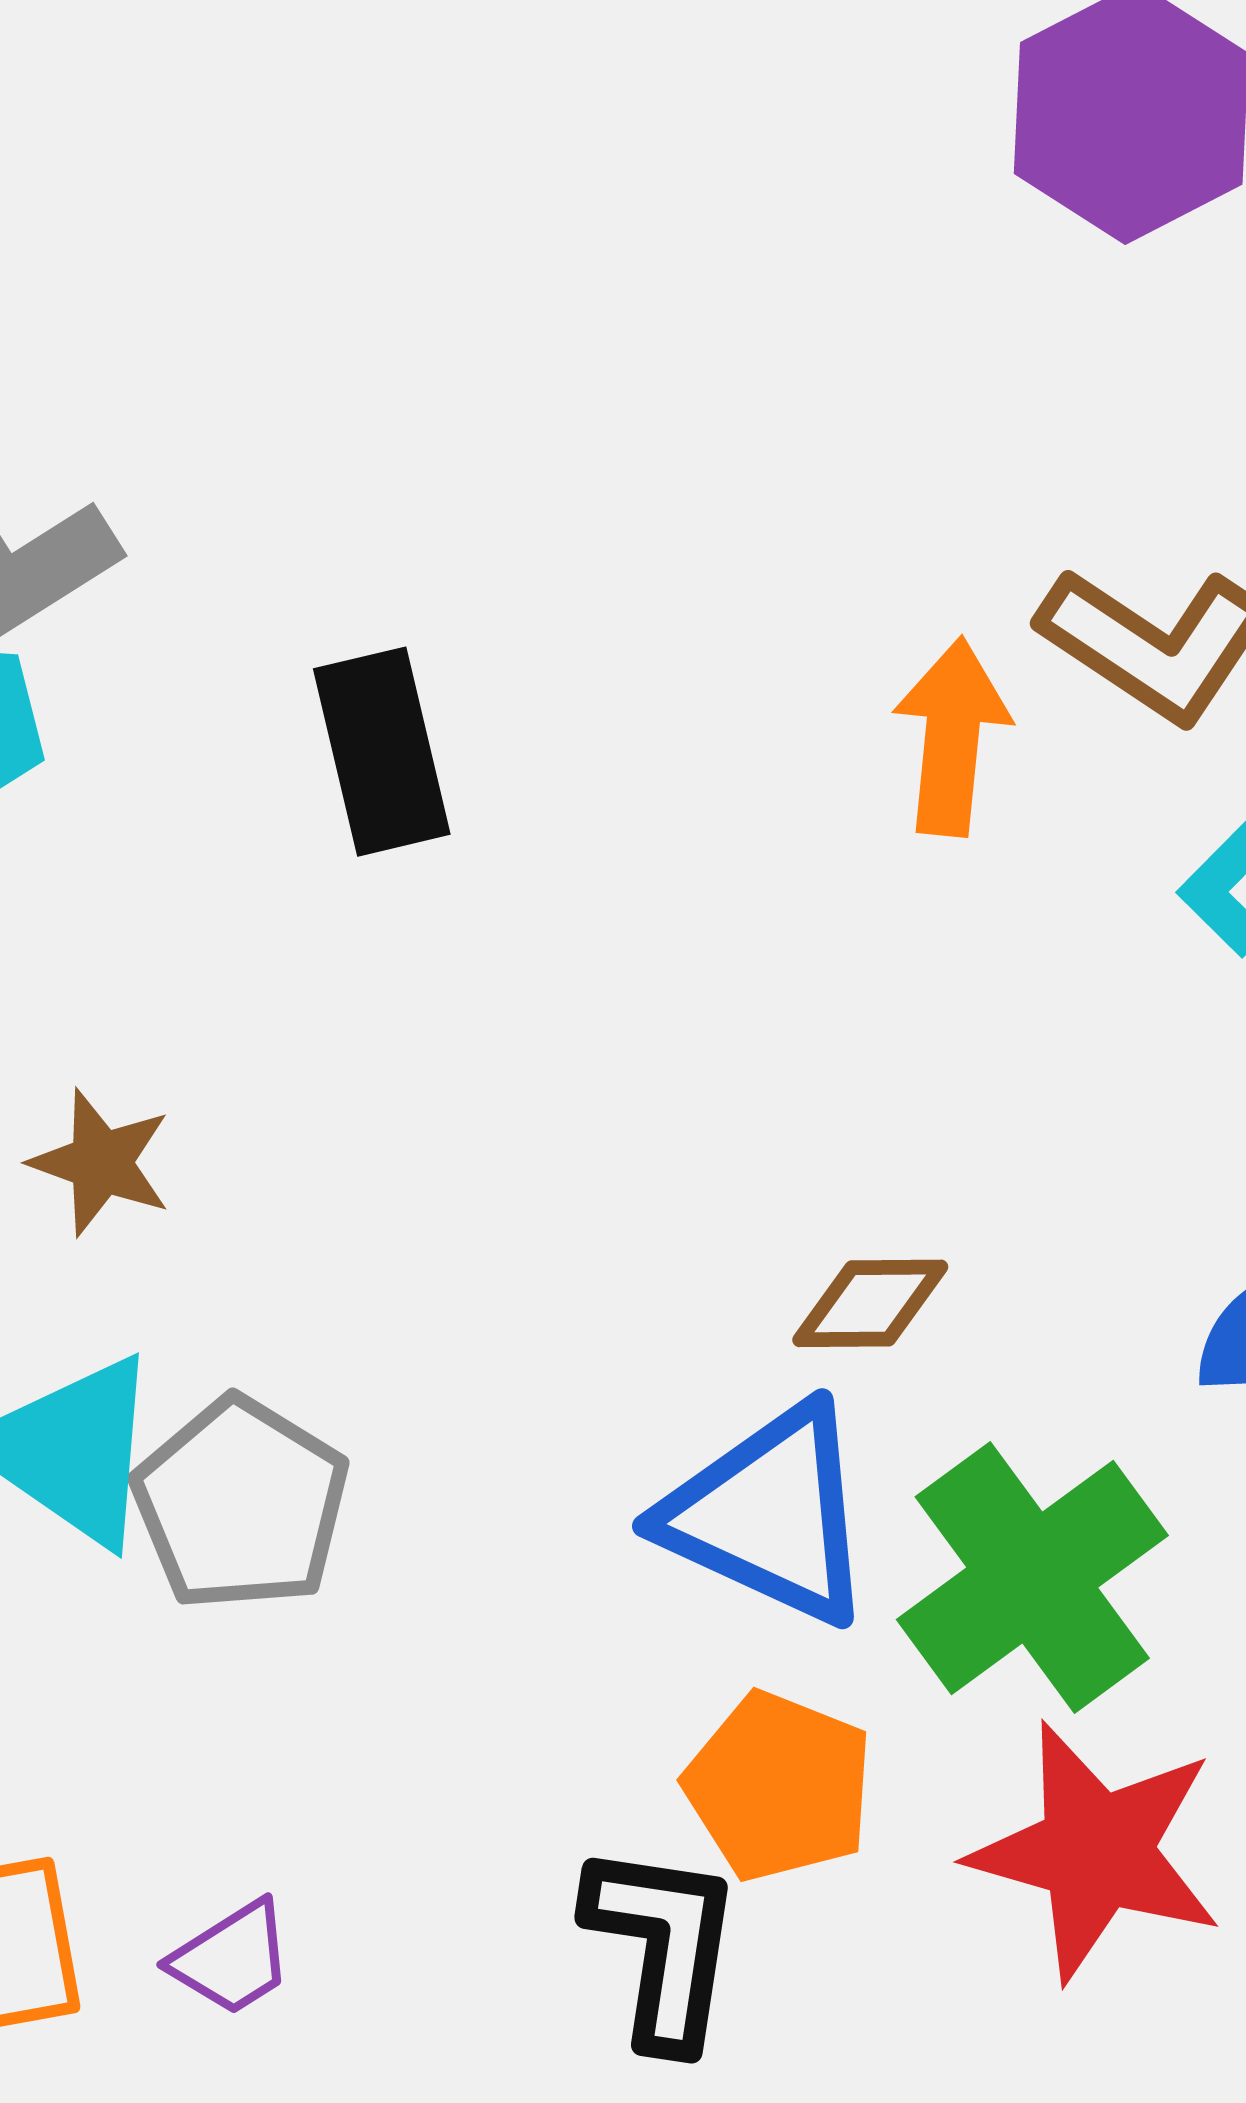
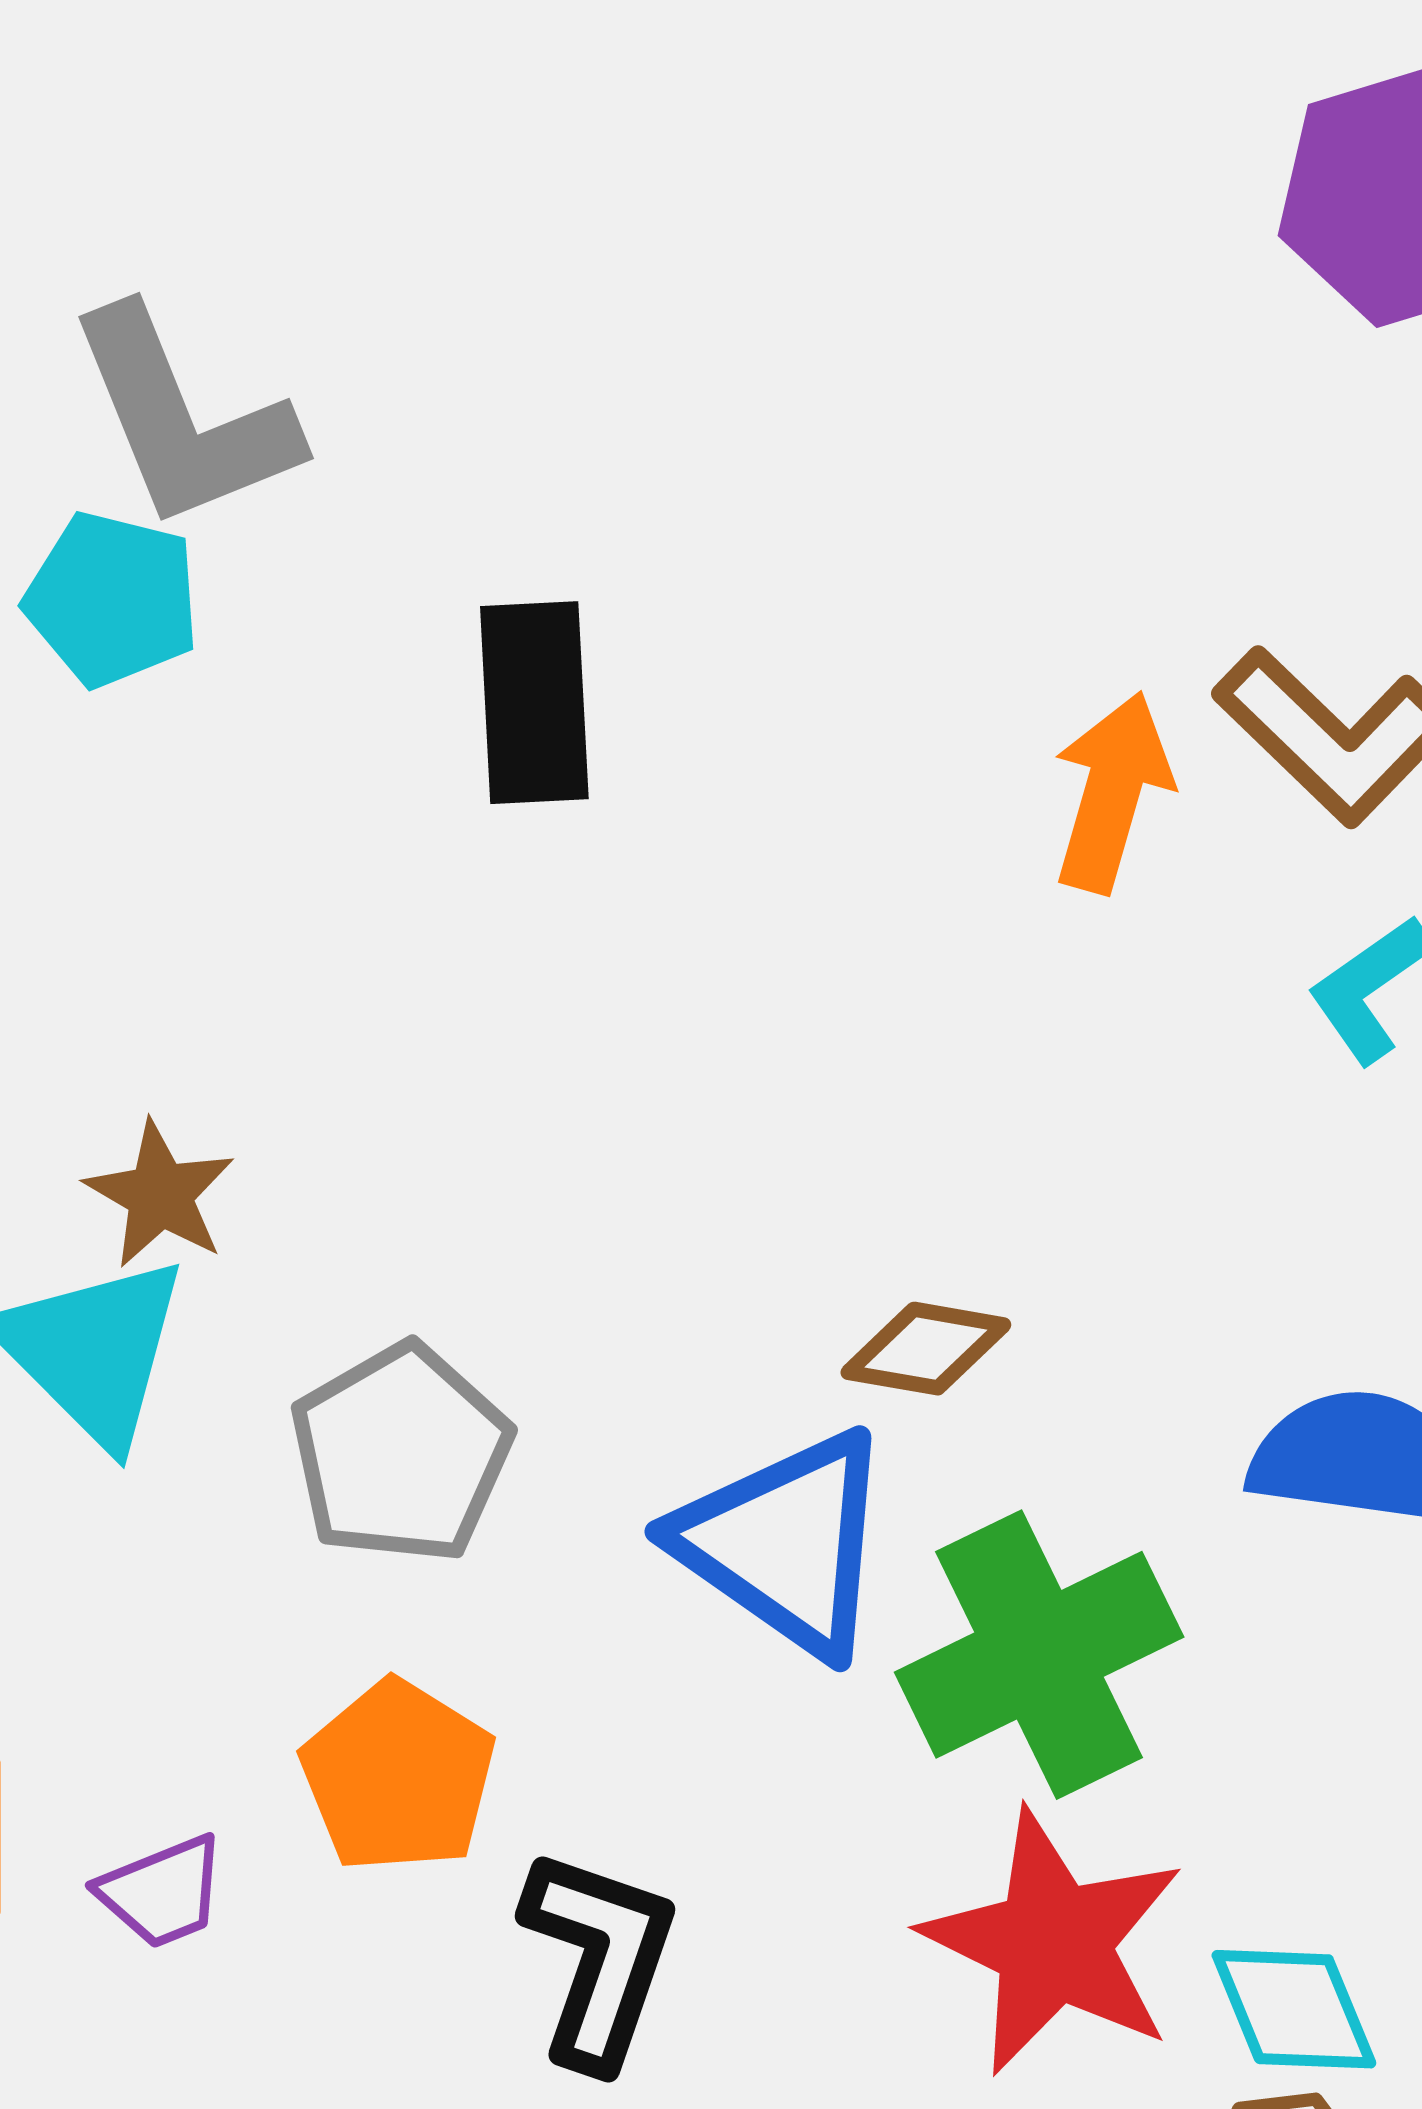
brown star: (101, 1162) -> (160, 1195), moved
gray pentagon: (241, 1504) -> (401, 1453), moved
orange pentagon: (779, 1786) -> (398, 1776), moved

